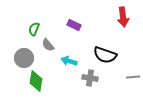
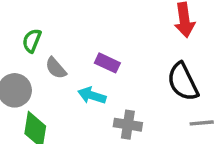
purple rectangle: (74, 25) -> (107, 63), moved
black semicircle: (105, 55) -> (183, 82), moved, turned 45

